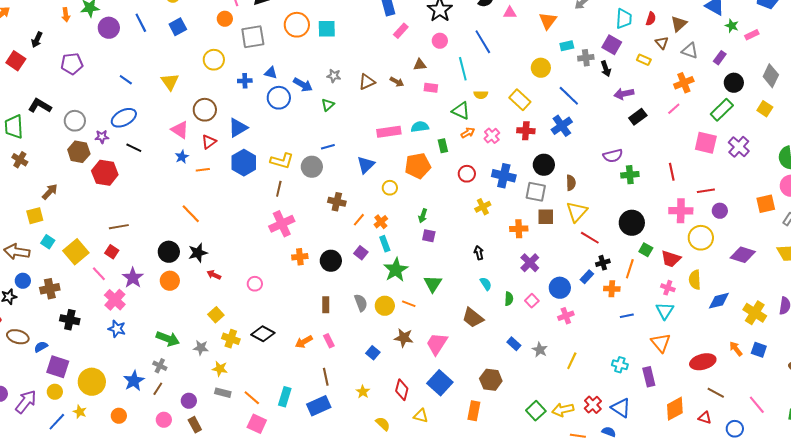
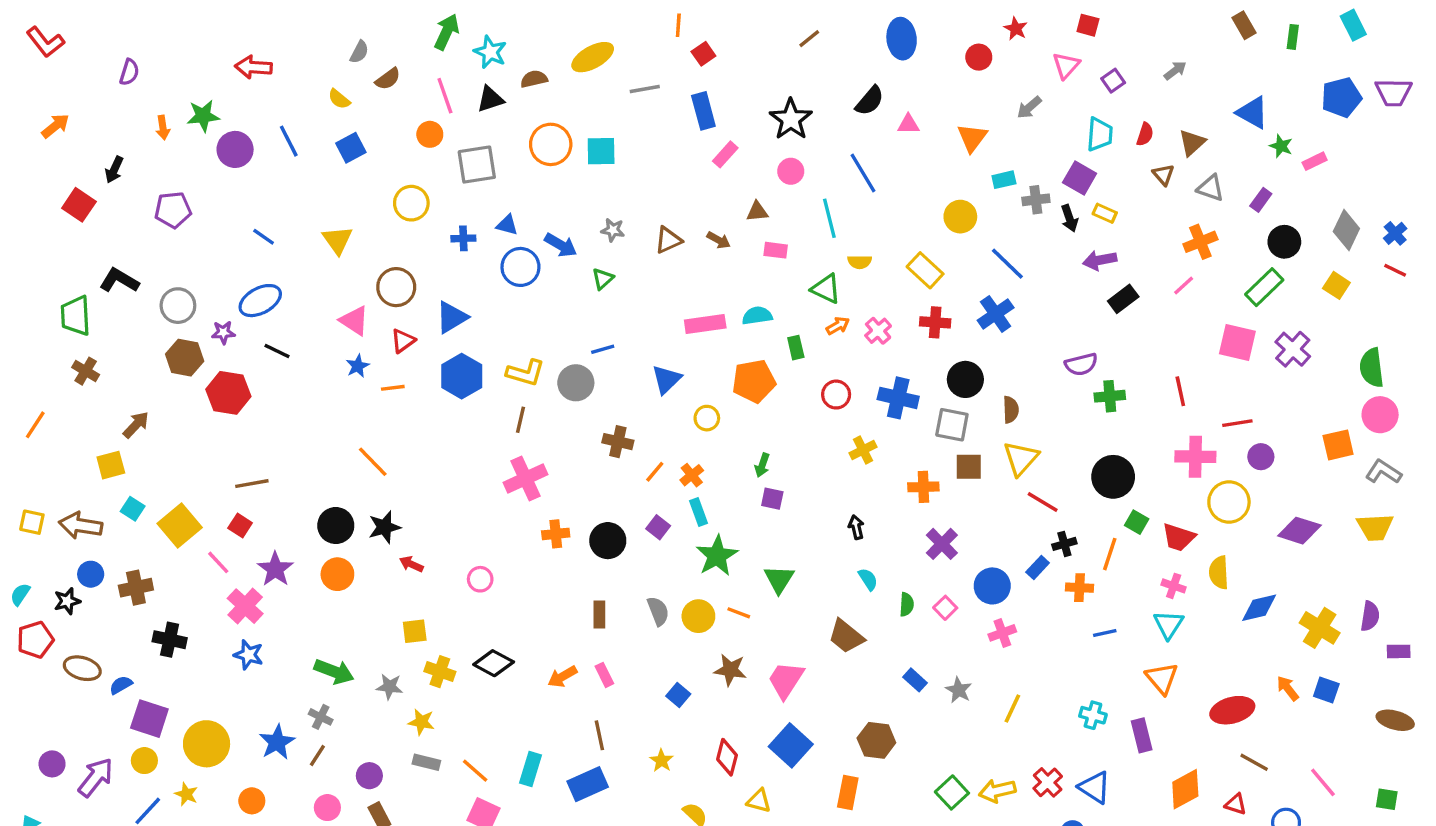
yellow rectangle: (644, 60) -> (1105, 213), moved
yellow square: (216, 315) -> (415, 631), turned 35

